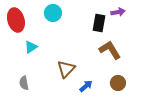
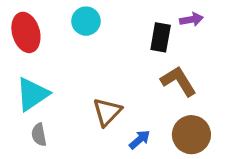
cyan triangle: (31, 47) -> (32, 94), moved, size x1.6
brown circle: (118, 83) -> (191, 135), size x1.5

